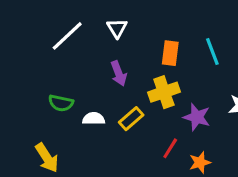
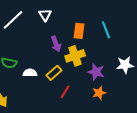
purple arrow: (119, 73) -> (56, 44), moved
red line: (170, 148) -> (65, 92), moved
orange star: (200, 162) -> (99, 93), moved

